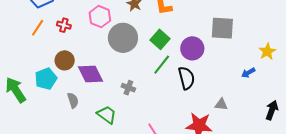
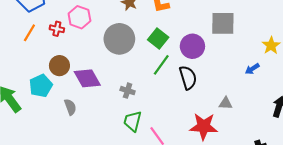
pink hexagon: (100, 17) -> (79, 17), moved
green trapezoid: (107, 115) -> (133, 121), moved, turned -110

